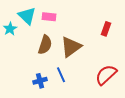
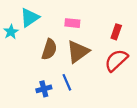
cyan triangle: (27, 16) -> (30, 18), turned 42
pink rectangle: (49, 17) -> (72, 23), moved
red semicircle: (106, 75) -> (116, 60), moved

